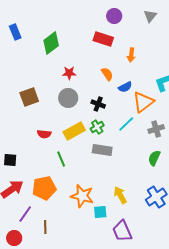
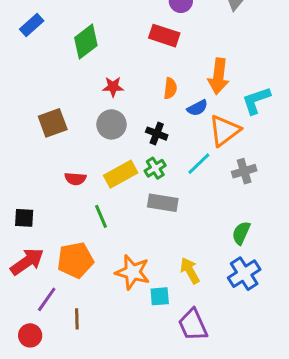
blue rectangle: (15, 32) -> (32, 25), turned 70
orange arrow: (131, 55) -> (219, 76), moved, size x1.6
orange semicircle: (107, 74) -> (170, 88), turned 40
green semicircle: (154, 158) -> (241, 233), moved

